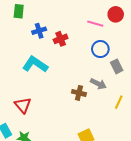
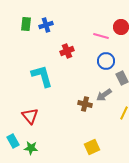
blue cross: (39, 31) -> (46, 25), moved
cyan L-shape: (35, 64) -> (42, 76), turned 40
gray arrow: (98, 84) -> (104, 95), turned 119

